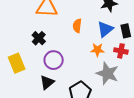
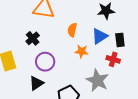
orange star: (97, 50) -> (82, 51), moved

